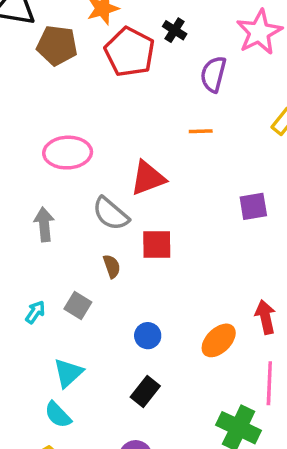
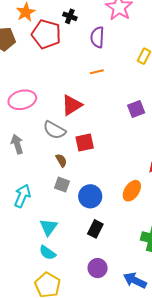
gray square: (78, 305) -> (62, 185), moved
cyan arrow: (35, 312) -> (22, 196), size x1.6
blue circle: (148, 336) -> (90, 196), size x1.5

